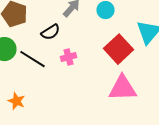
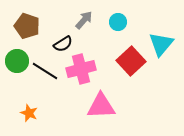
pink cross: (68, 57) -> (81, 69), size x1.8
pink triangle: (122, 88) -> (101, 106), moved

